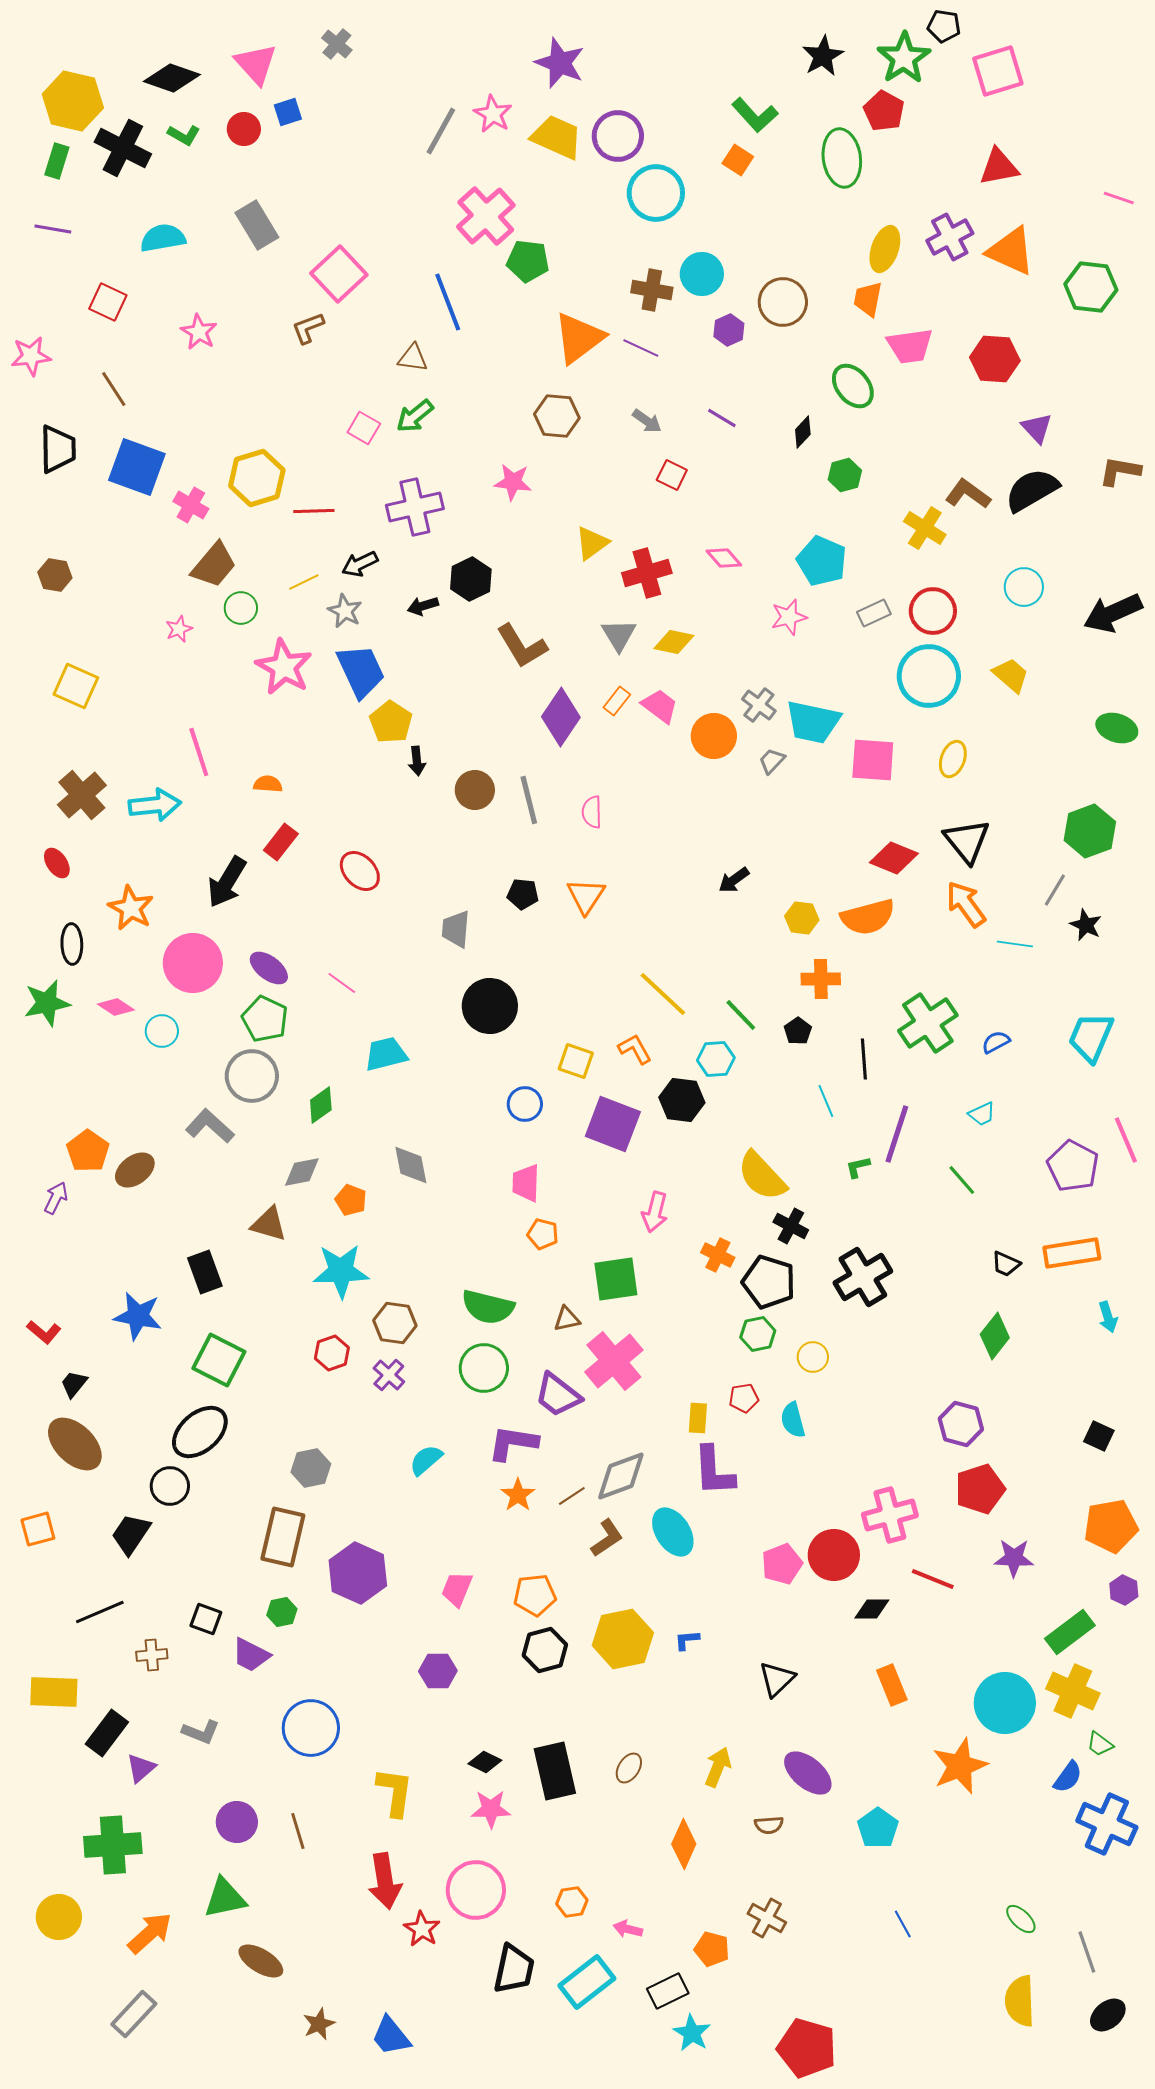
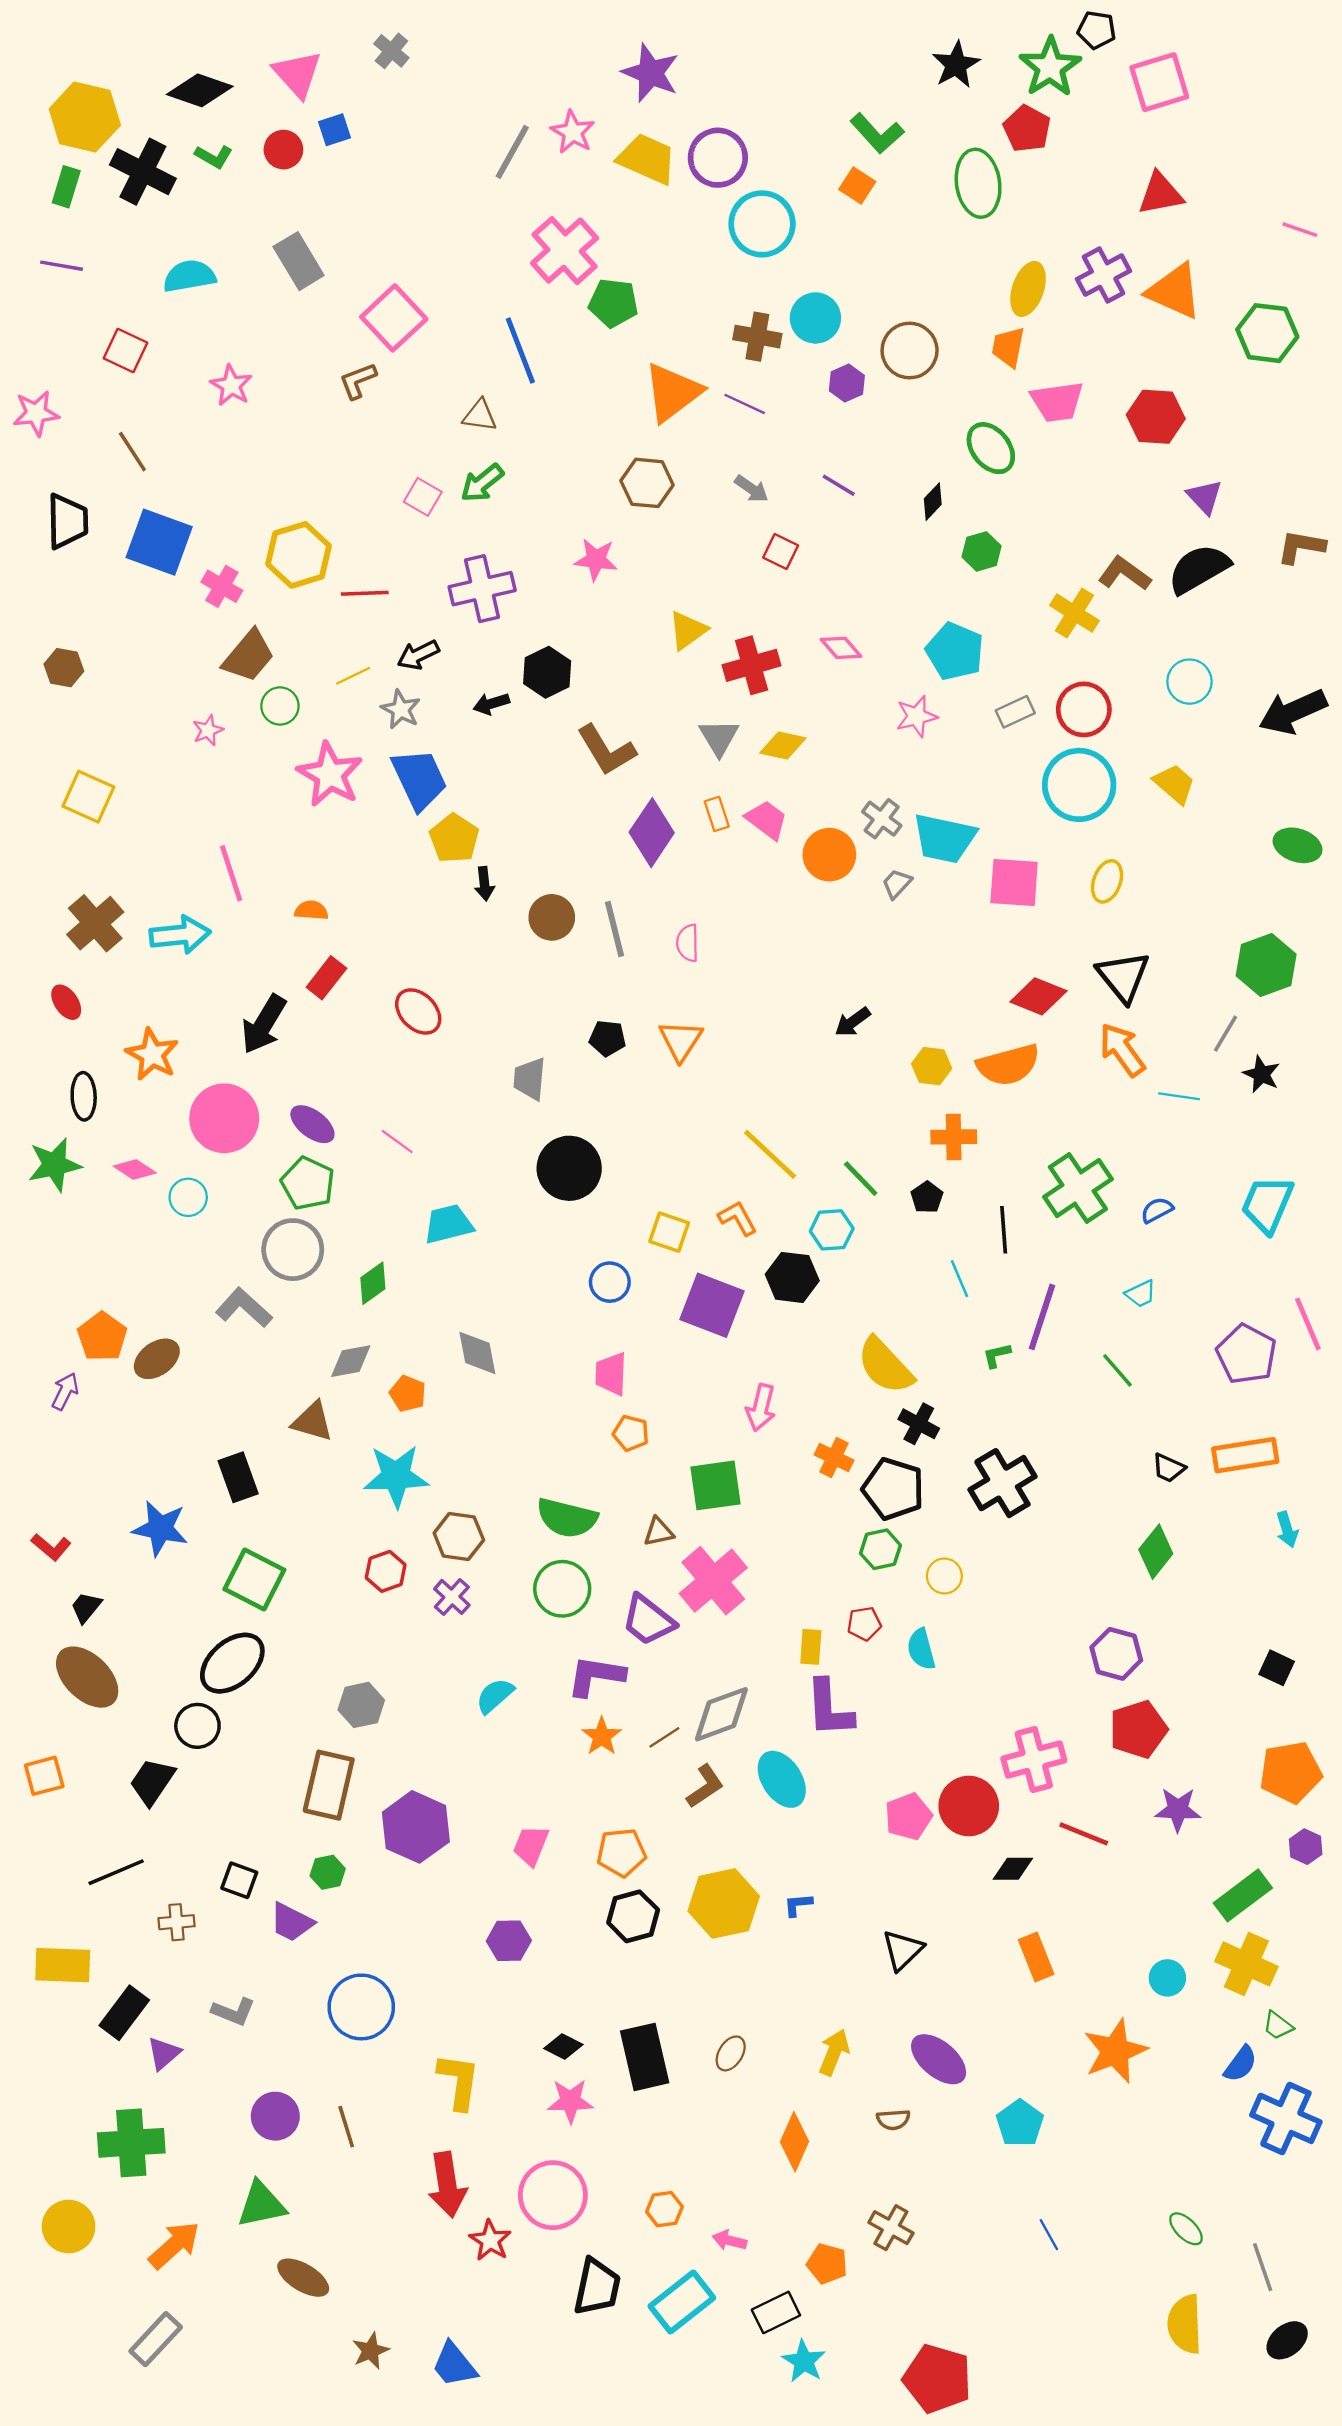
orange rectangle: (617, 701) -> (717, 814), turned -56
cyan circle: (1005, 1703) -> (1167, 1978), size x0.5

